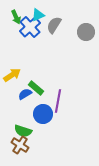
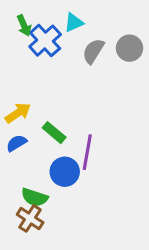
cyan triangle: (38, 15) -> (74, 22), moved
gray semicircle: (54, 25) -> (93, 51), moved
blue semicircle: (25, 94) -> (16, 143), moved

